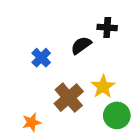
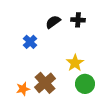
black semicircle: (81, 45) -> (53, 22), moved
brown cross: (69, 98) -> (45, 83), moved

